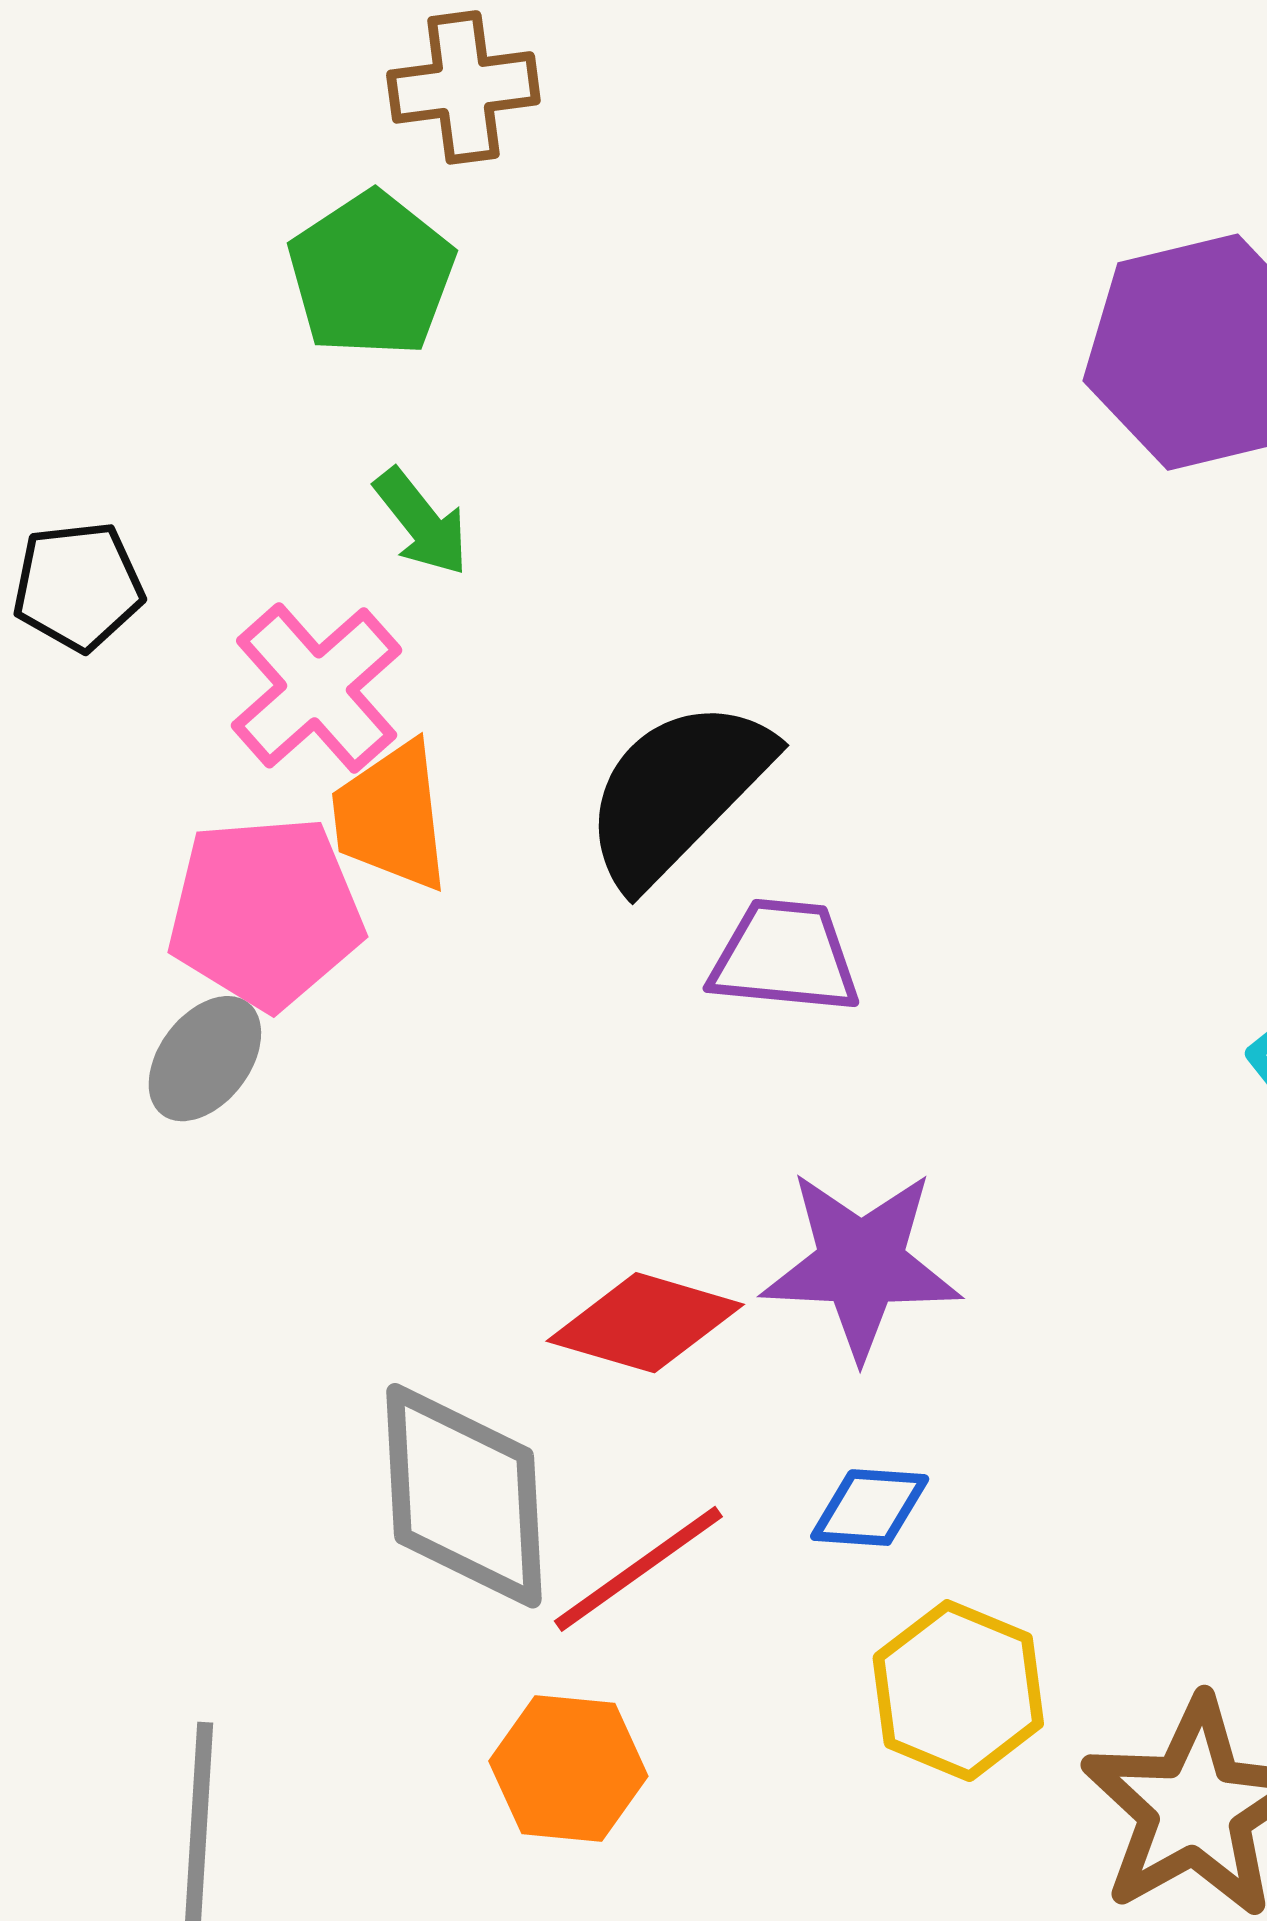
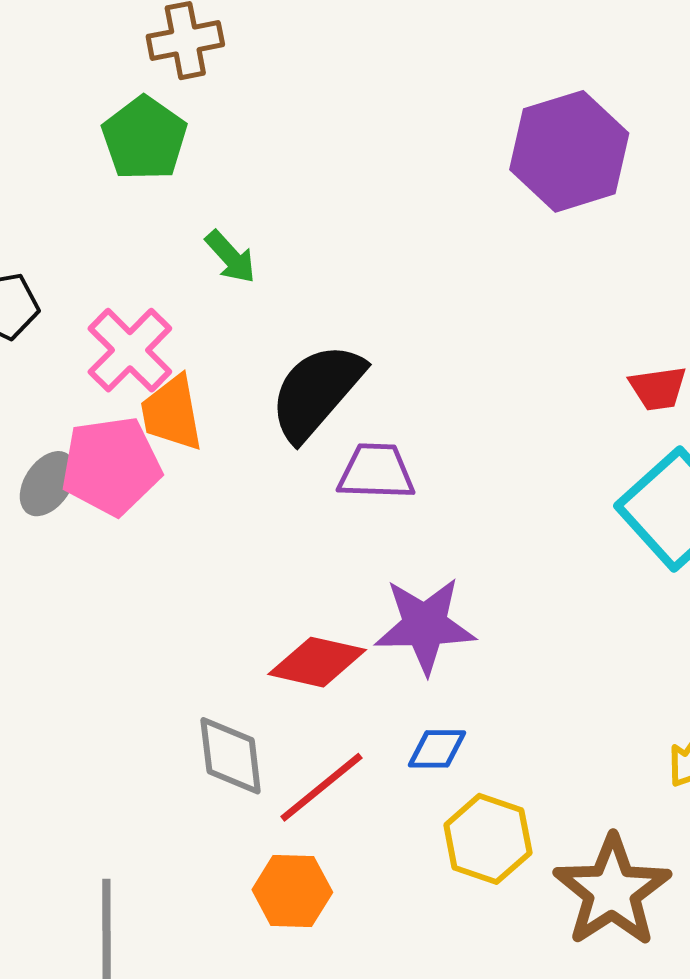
green arrow: (421, 522) -> (231, 257), moved
gray ellipse: (205, 1059) -> (48, 484), moved
gray diamond: (464, 1496) -> (231, 756), size x0.7

